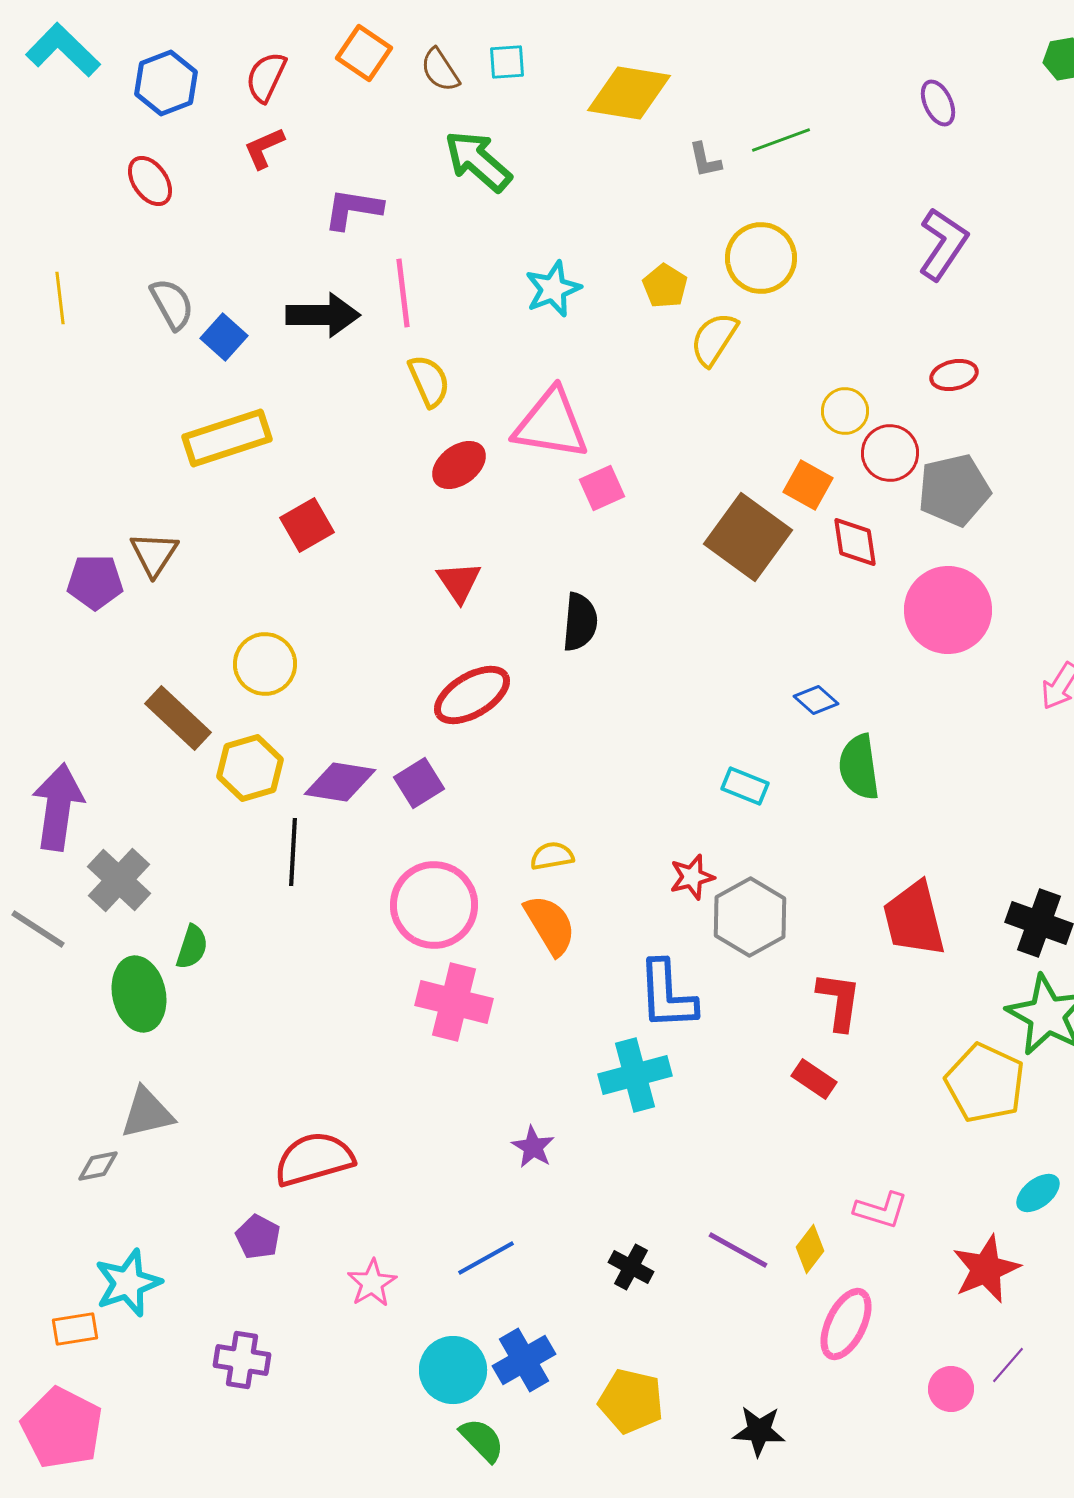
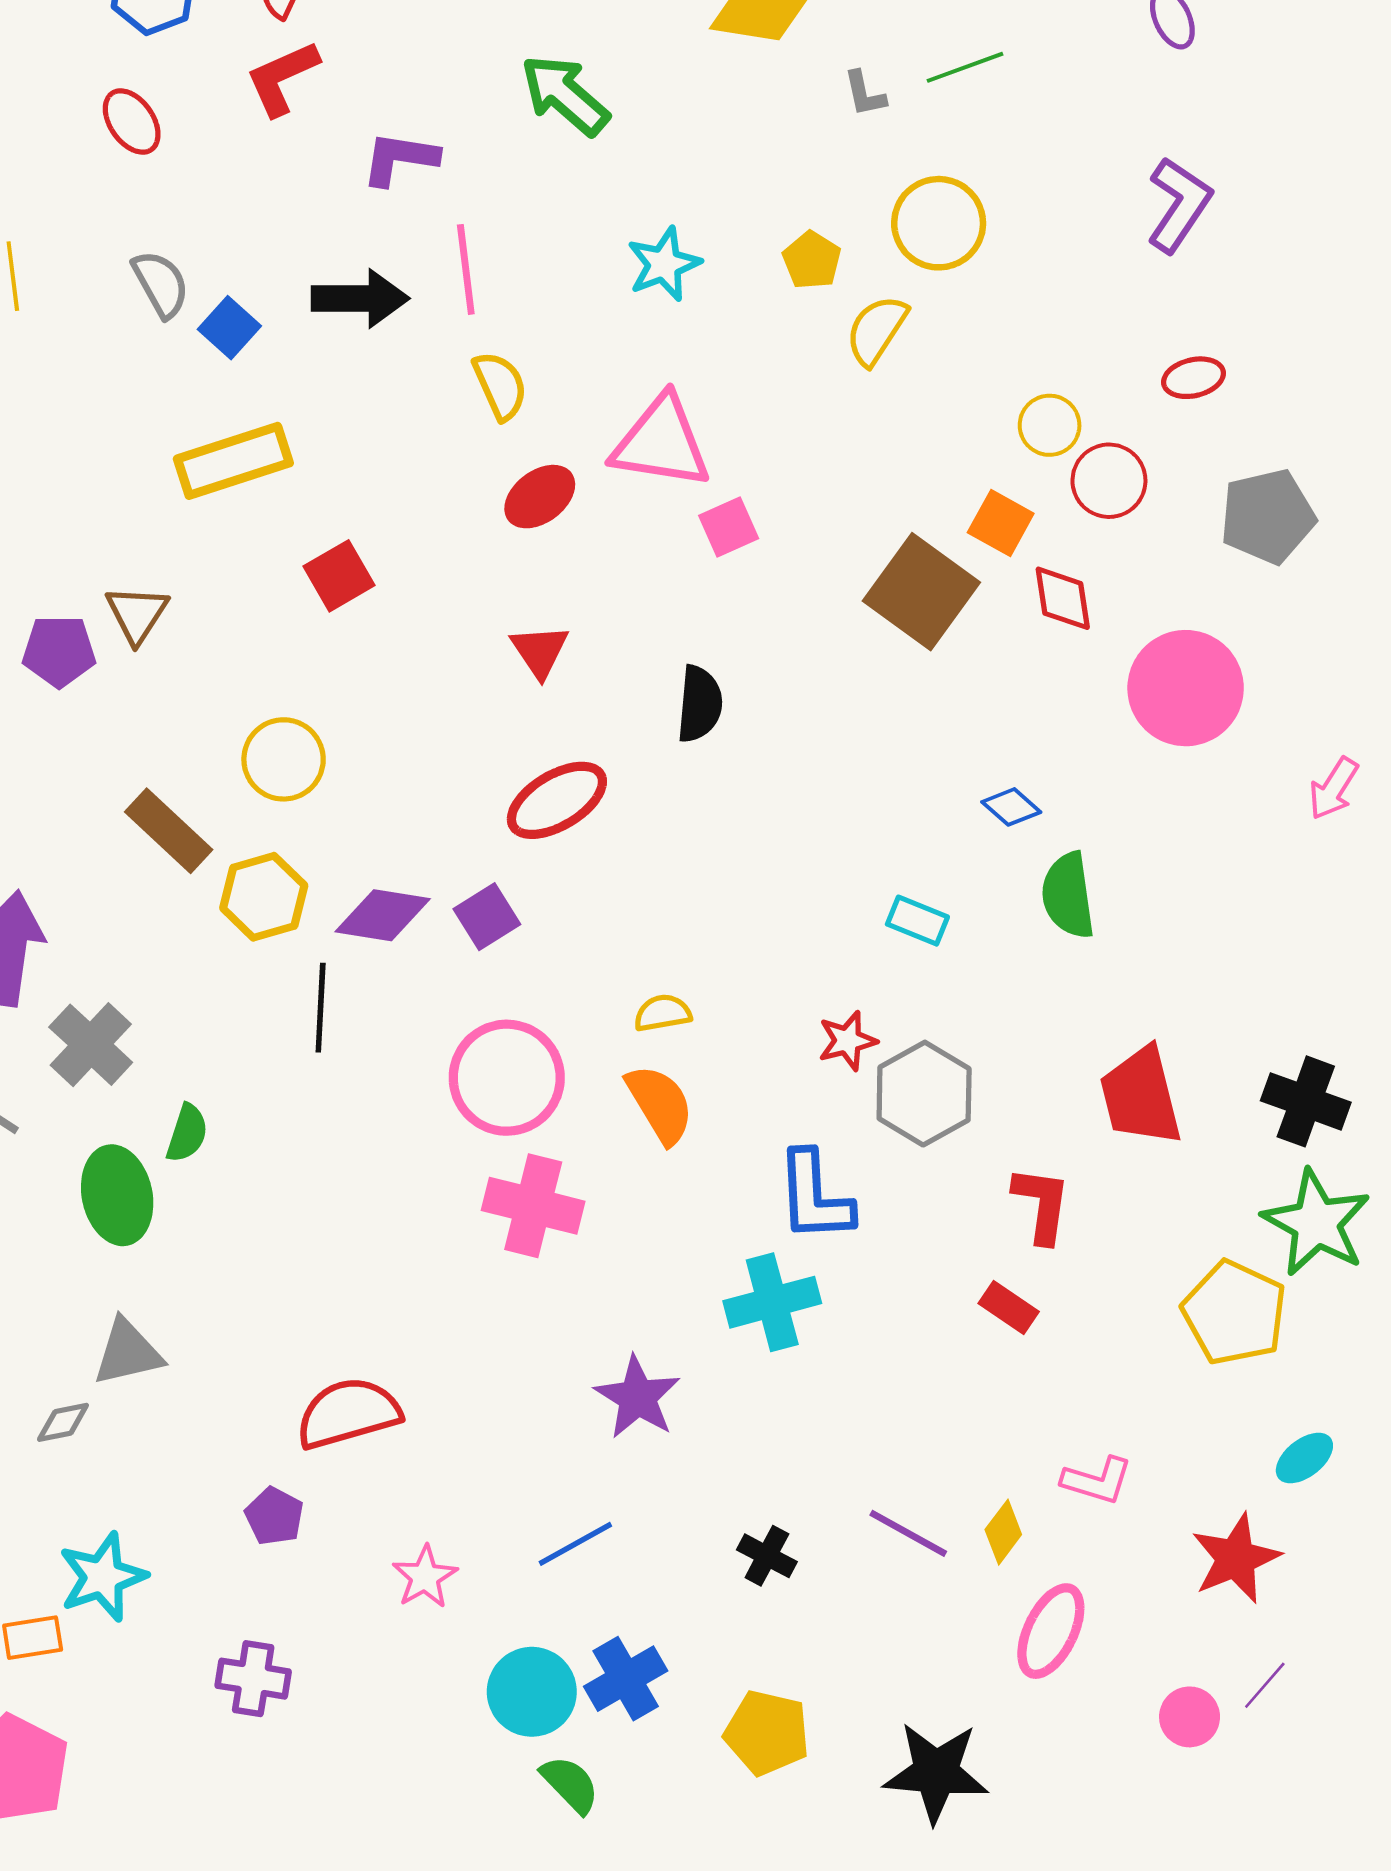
red L-shape: (264, 148) -> (282, 78), size x1.4
gray pentagon: (954, 490) -> (1267, 516), moved
purple star: (533, 1147) -> (637, 1397), size x1.5
black star: (759, 1431) -> (936, 1772), size x1.5

